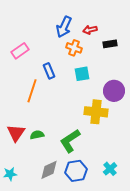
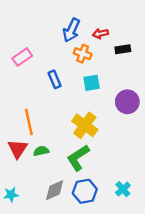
orange line: (32, 91) -> (29, 122), moved, turned -30
yellow cross: (96, 112) -> (85, 125), moved, turned 30

